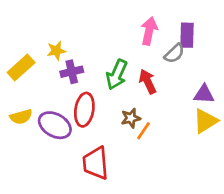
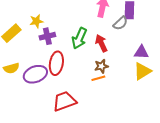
brown star: (131, 118) -> (101, 66), moved
purple ellipse: (55, 125) -> (35, 74), turned -50
orange line: (143, 131) -> (98, 78), turned 40
red trapezoid: (96, 163) -> (64, 101), turned 75

